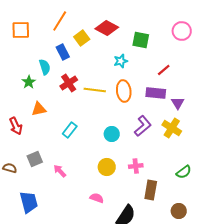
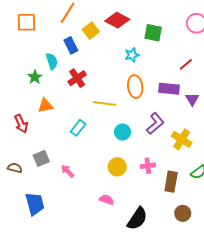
red line: (164, 70) -> (186, 64), moved
yellow line: (95, 90) -> (105, 104), moved
yellow cross: (172, 128) -> (182, 139), moved
brown rectangle: (151, 190) -> (171, 182), moved
brown circle: (179, 211) -> (183, 213), moved

